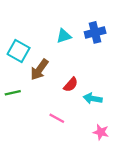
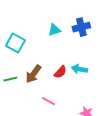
brown arrow: (39, 70) -> (33, 74), moved
cyan arrow: (93, 99) -> (79, 69), moved

